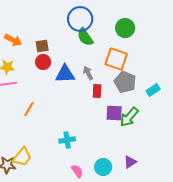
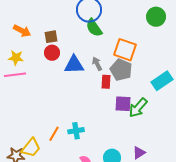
green circle: (125, 28) -> (156, 17), moved
gray pentagon: (125, 82) -> (121, 70), moved
cyan rectangle: (153, 90) -> (162, 81), size x1.5
orange line: (29, 109) -> (54, 134), moved

